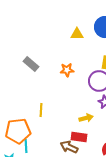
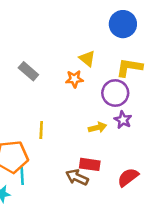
yellow triangle: (77, 34) -> (87, 59), moved, turned 40
yellow arrow: (86, 118) -> (97, 127), moved

